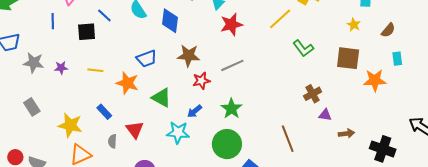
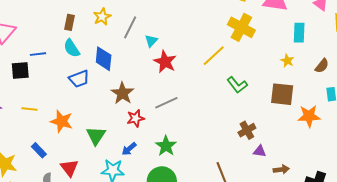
blue line: (104, 15) -> (38, 54), turned -49
red star: (231, 24) -> (165, 62), turned -30
brown star: (189, 56) -> (122, 93), turned 30
blue trapezoid: (147, 59) -> (79, 79), moved
green triangle: (161, 98) -> (96, 136), turned 35

